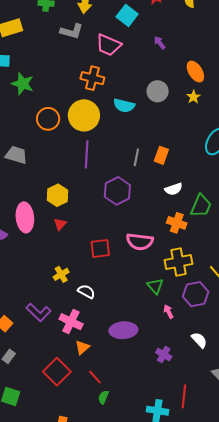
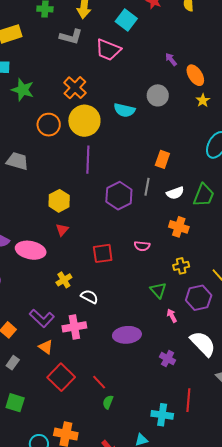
purple arrow: (160, 43) -> (171, 59), moved
orange cross: (92, 78) -> (75, 88), moved, turned 30
yellow star: (193, 97) -> (203, 100), moved
gray line: (136, 157) -> (147, 187), moved
green trapezoid: (201, 206) -> (204, 195), moved
pink ellipse: (25, 217) -> (31, 250), moved, turned -72
pink semicircle: (140, 242) -> (142, 246), size x0.6
yellow cross: (178, 262) -> (181, 266), size x0.6
pink cross: (71, 322) -> (74, 327), turned -35
white semicircle: (199, 340) -> (203, 344), size x1.6
orange triangle: (82, 347) -> (46, 347), moved, turned -42

